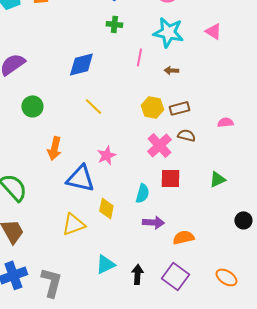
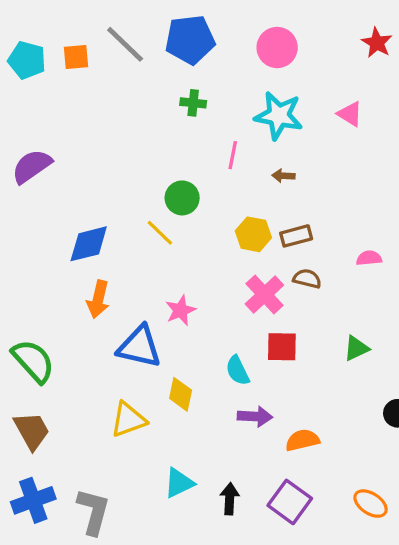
blue diamond: (81, 64) -> (89, 244), moved
green circle: (32, 106) -> (182, 198), moved
cyan semicircle: (142, 193) -> (238, 371), turned 138

